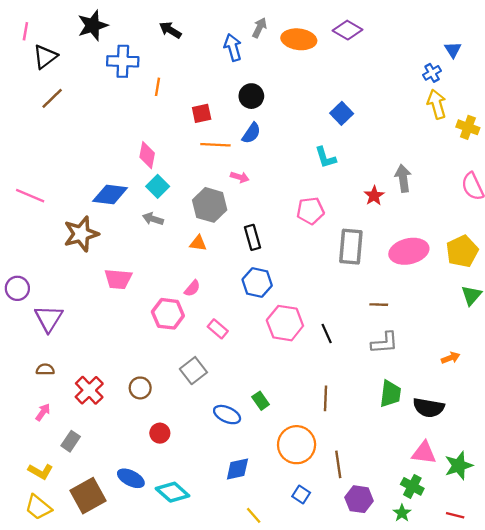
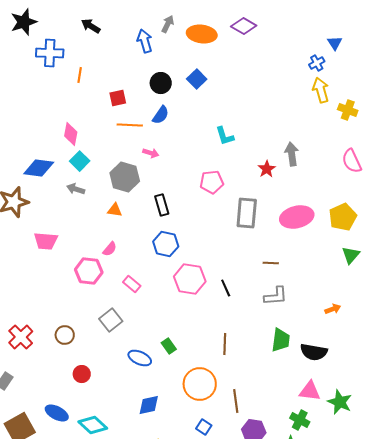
blue square: (342, 113) -> (197, 79), moved
green star: (459, 466) -> (340, 402), turned -30

